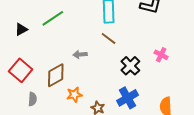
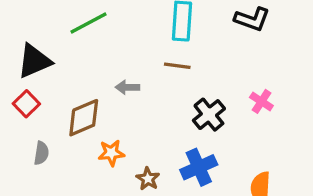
black triangle: (21, 29) -> (34, 61), moved, size x1.6
brown line: (109, 38) -> (177, 66), turned -35
red square: (21, 70) -> (26, 104), size x0.7

